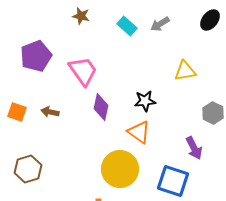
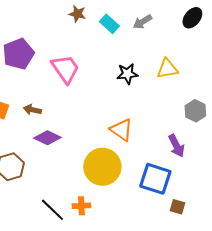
brown star: (81, 16) -> (77, 14), moved
black star: (145, 101) -> (127, 74), moved
purple diamond: (101, 107) -> (47, 138), moved, turned -76

